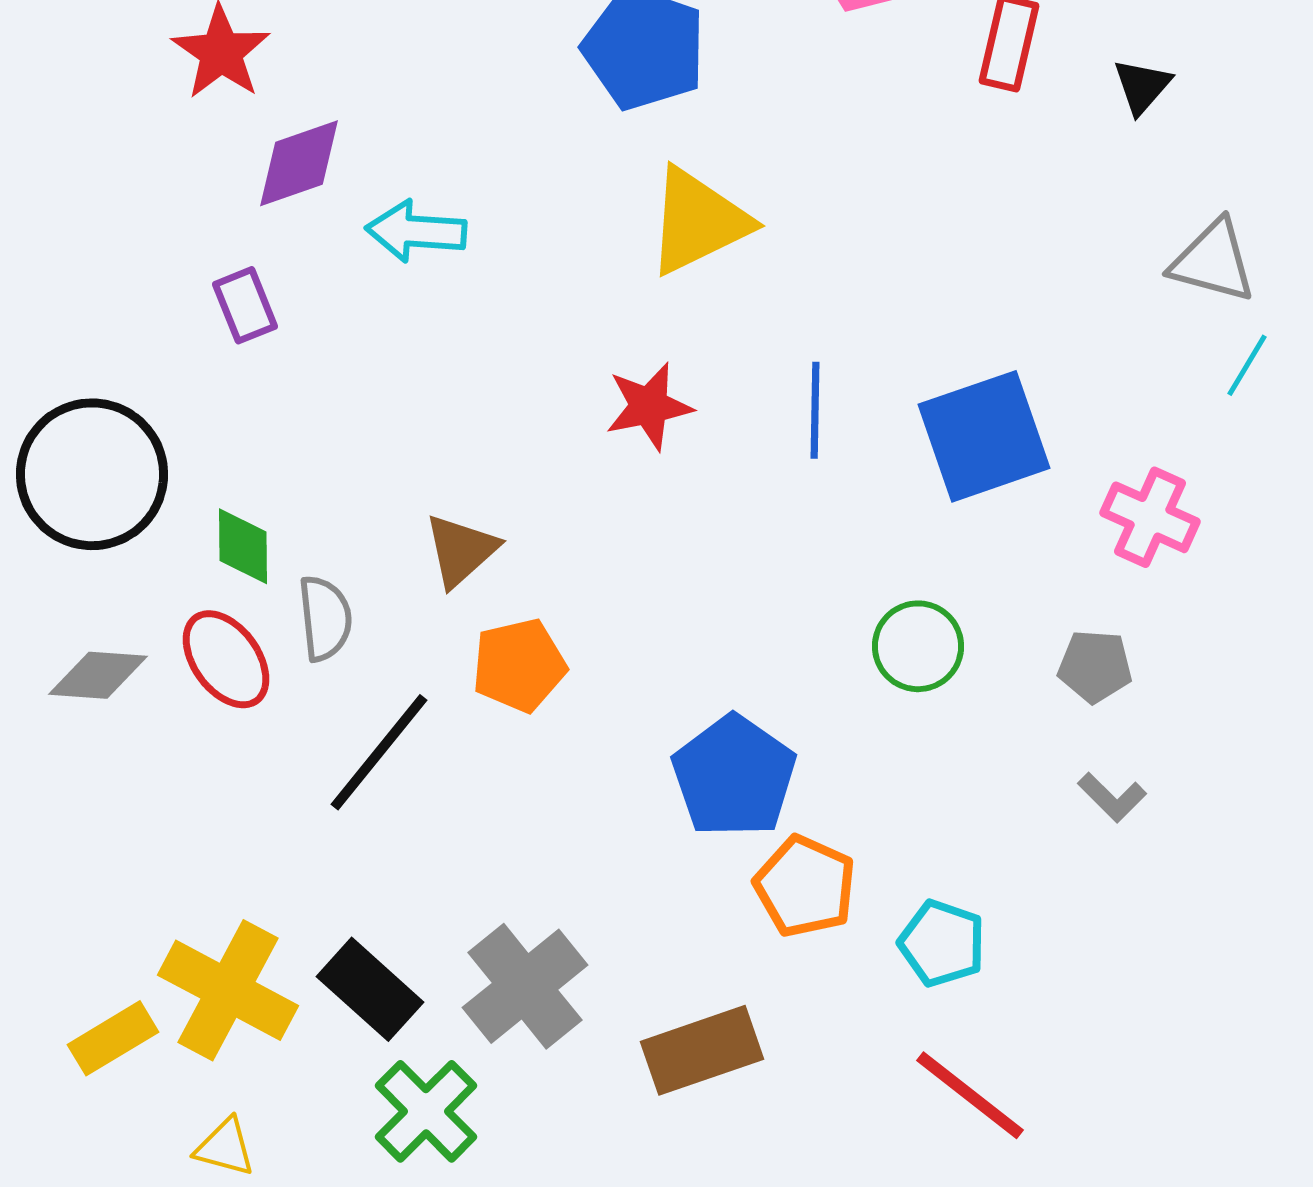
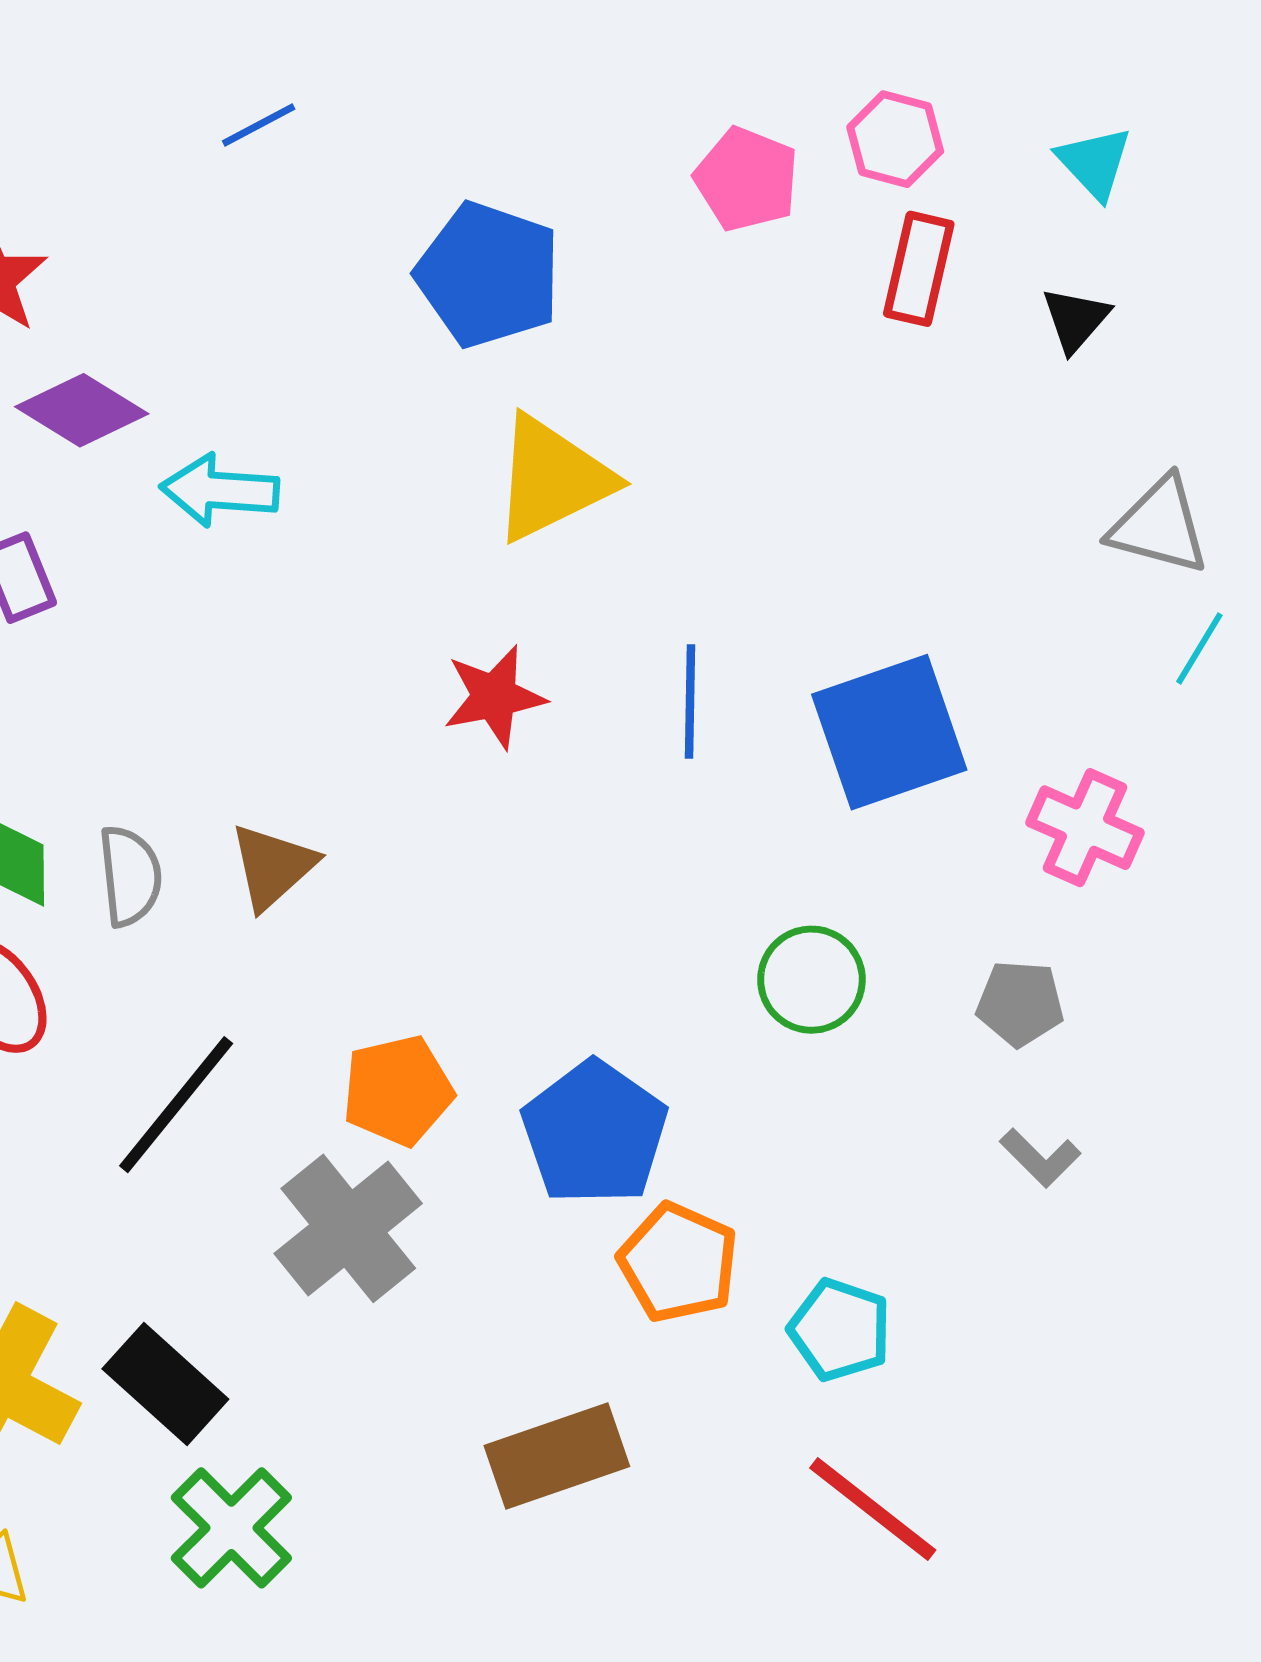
purple diamond: (299, 163) -> (82, 410), turned 51
gray semicircle: (325, 618) -> (130, 876), moved
orange pentagon: (519, 665) -> (398, 1090), moved
gray cross: (525, 986) -> (348, 1228), moved

